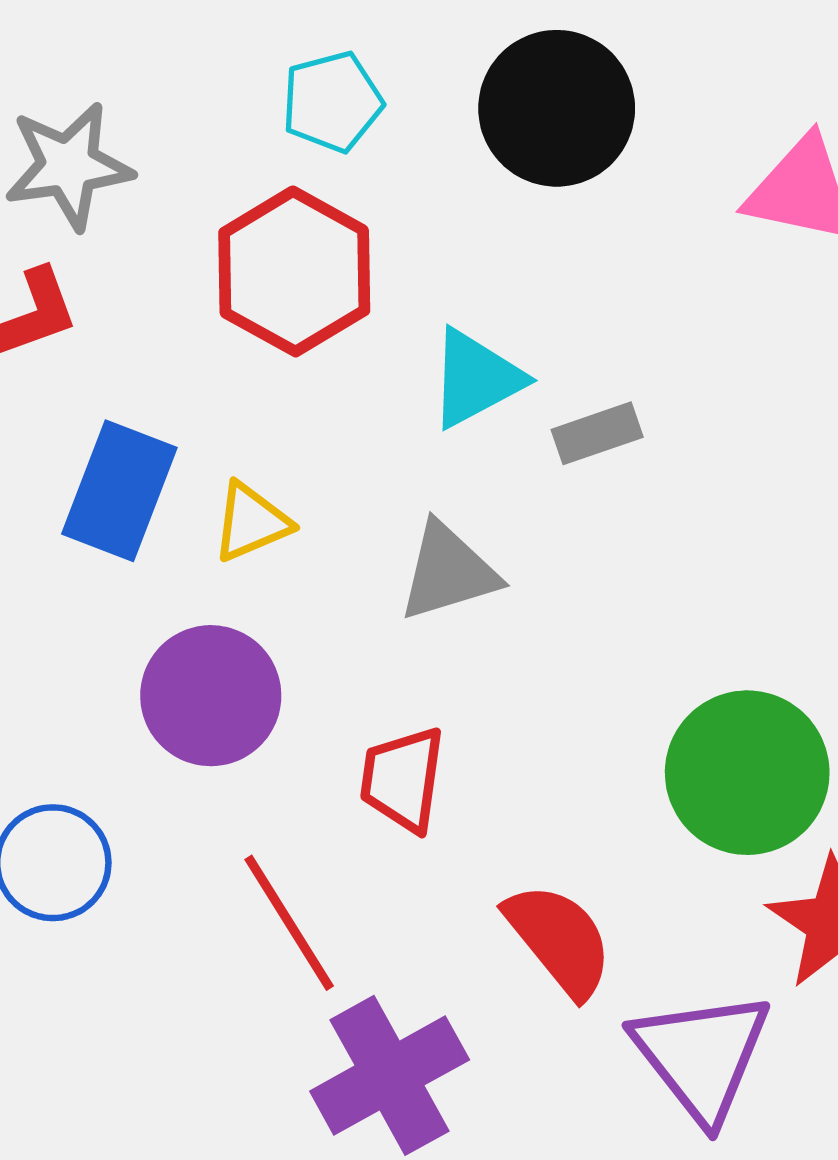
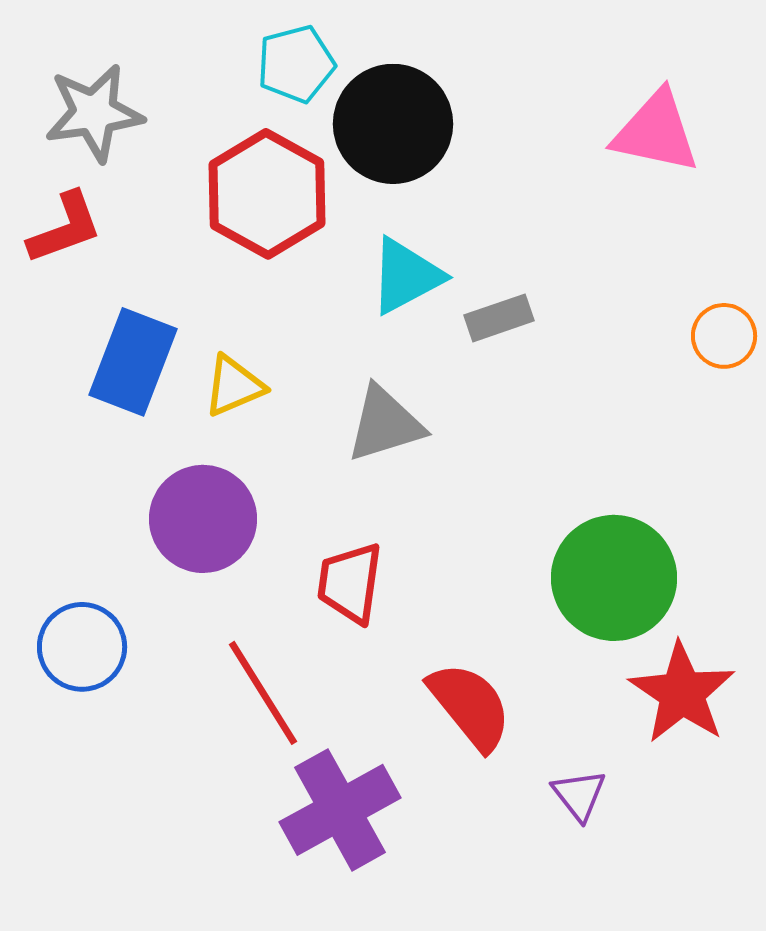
black circle: (557, 108) -> (393, 124), moved
purple triangle: (702, 1056) -> (579, 795), size x0.5

